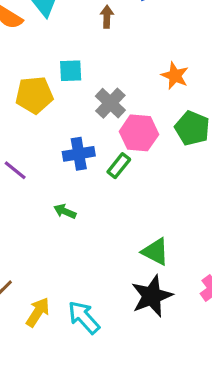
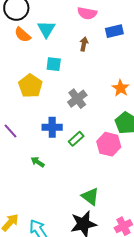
cyan square: (71, 71) -> (54, 64), moved
yellow pentagon: (34, 95) -> (30, 86), turned 30
pink hexagon: (139, 133) -> (109, 144), moved

